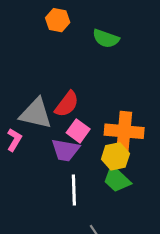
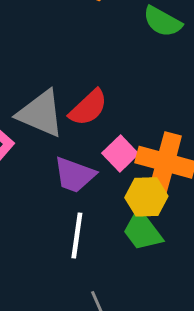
pink square: (78, 131) -> (120, 153), moved

